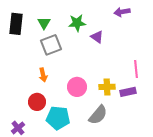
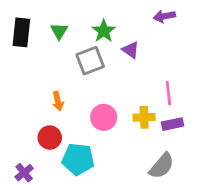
green star: (77, 23) -> (104, 31), turned -30
gray square: (51, 45) -> (90, 61), moved
pink line: (136, 69) -> (168, 93), moved
gray semicircle: (98, 115) -> (162, 166), moved

